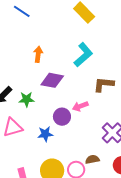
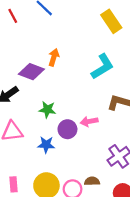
purple diamond: (52, 80) -> (31, 72), moved
green star: (27, 99) -> (47, 110), moved

